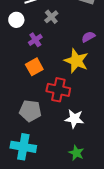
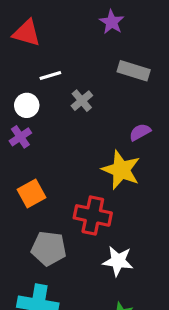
purple cross: (35, 40) -> (20, 137), moved
orange square: (34, 67) -> (31, 193), moved

